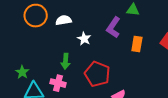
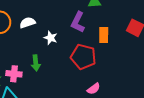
red pentagon: (97, 74) -> (83, 57), moved
pink cross: (58, 83) -> (14, 74), moved

